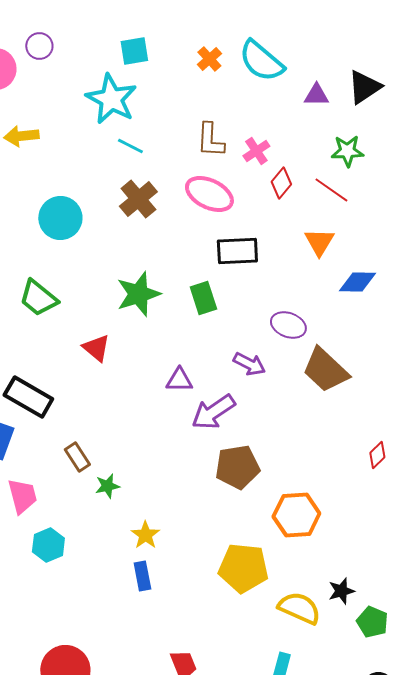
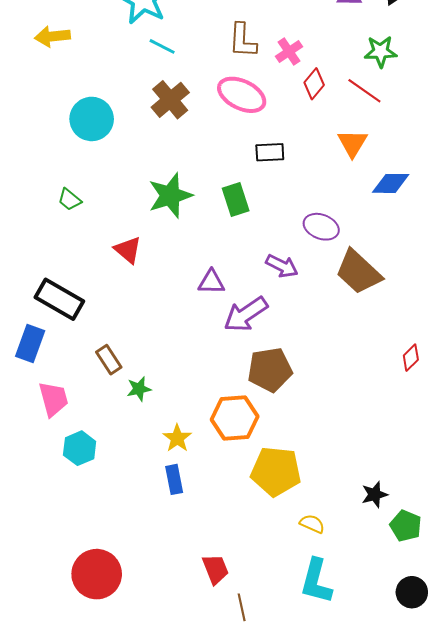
black rectangle: (237, 251) -> (270, 152), size x0.7
green trapezoid: (38, 298) -> (69, 200), size x0.6
orange hexagon: (296, 515) -> (235, 418), moved
yellow semicircle: (299, 608) -> (312, 524), moved, size x0.6

